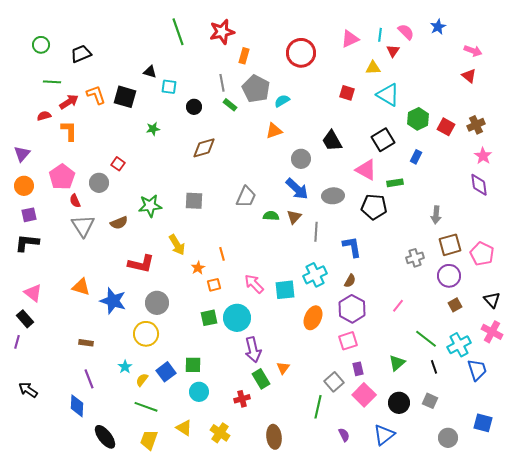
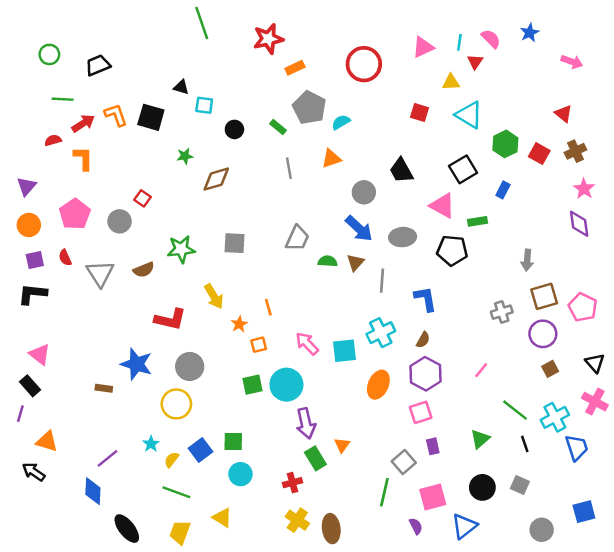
green line: (178, 32) -> (202, 23), moved
orange rectangle: (244, 56) -> (295, 68), turned 49
red triangle: (469, 76) -> (563, 114), moved
gray line: (222, 83) -> (289, 168), moved
brown diamond: (204, 148) -> (216, 179), moved
red semicircle: (75, 201) -> (65, 258), moved
orange triangle: (81, 287) -> (47, 441), moved
brown rectangle: (86, 343) -> (104, 388), moved
purple line: (89, 379) -> (107, 458), turned 72
pink square: (364, 395) -> (433, 497), moved, turned 30
blue square: (483, 423) -> (584, 512), turned -30
yellow cross: (220, 433) -> (297, 520), moved

